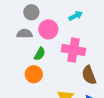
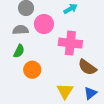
green semicircle: (40, 54) -> (19, 51), moved
brown semicircle: (89, 75) -> (87, 67), turned -30

